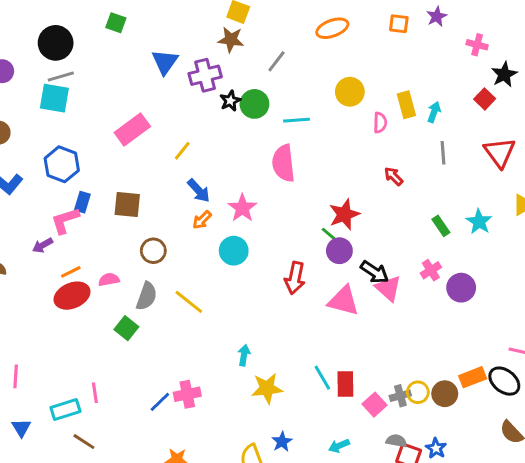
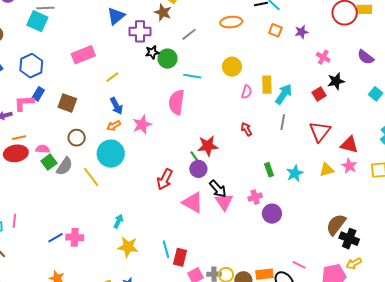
cyan arrow: (434, 112) -> (284, 94), size x1.5
cyan circle: (234, 251) -> (111, 154), moved, size x1.4
green square: (126, 328) -> (49, 162), moved

